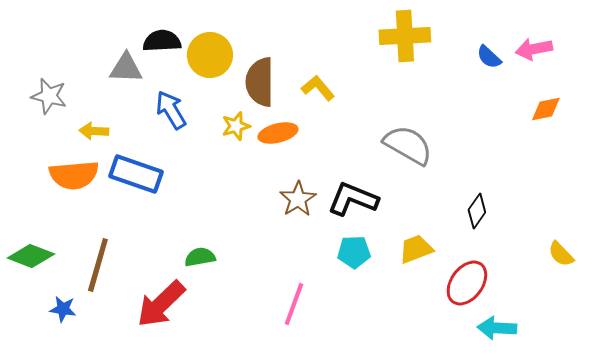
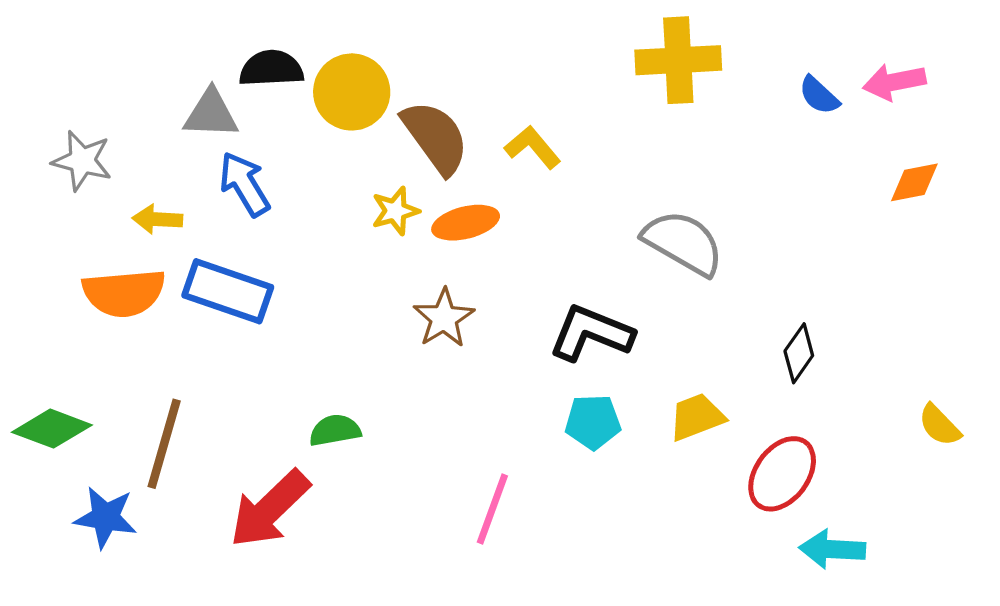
brown semicircle: (260, 82) -> (435, 137), turned 144
blue arrow: (171, 110) -> (245, 184), moved
brown star: (298, 199) -> (444, 318), moved
blue star: (63, 309) -> (106, 517), size x1.4

